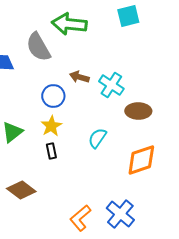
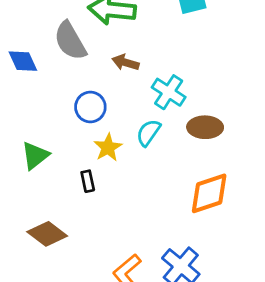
brown arrow: (79, 77) -> (125, 62), moved
yellow star: (51, 126) -> (108, 147), moved
cyan semicircle: (97, 138) -> (148, 133), moved

